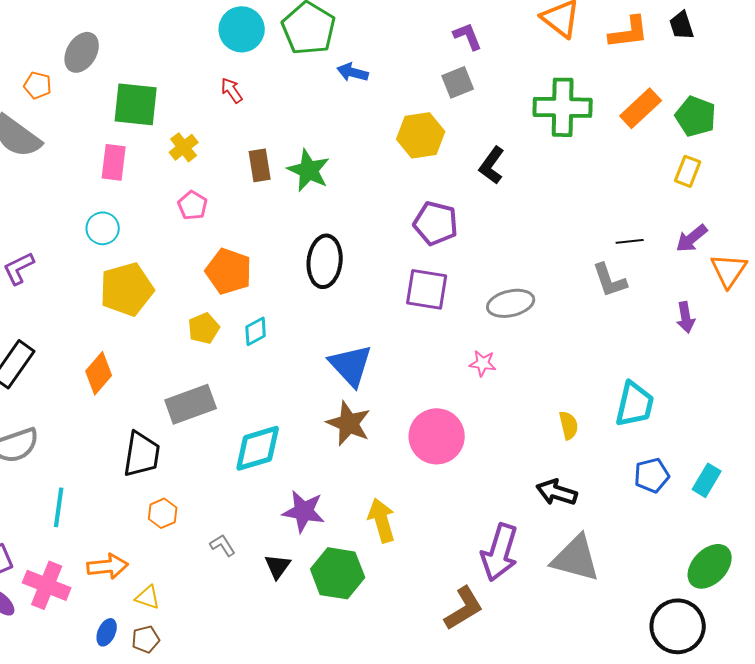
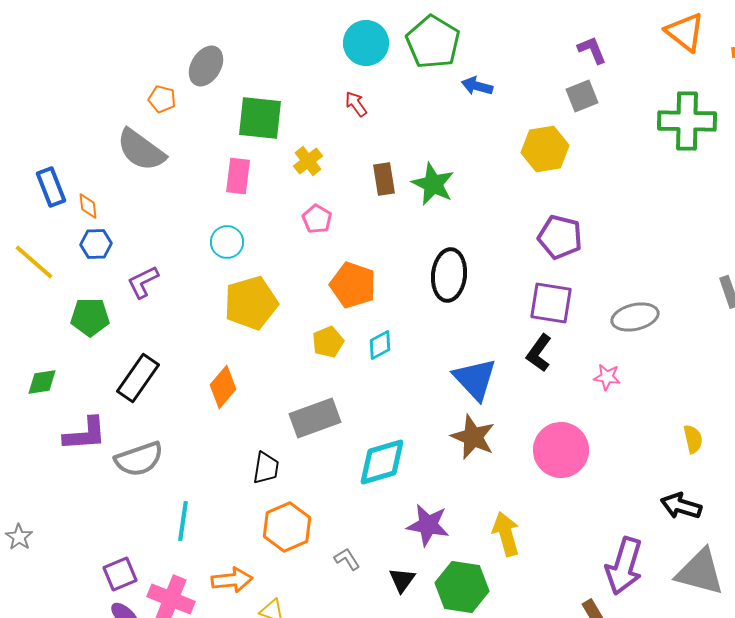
black L-shape: (492, 165) -> (539, 353), moved
black trapezoid: (142, 454) -> (266, 468), size x0.7
orange hexagon: (163, 513) -> (287, 527), size x1.6

